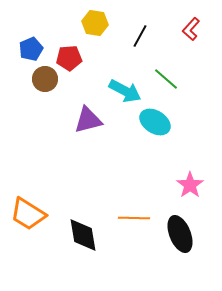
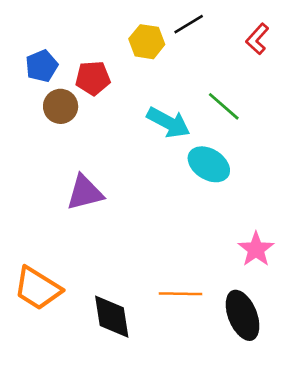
yellow hexagon: (95, 23) -> (147, 42), moved
black line: (140, 36) -> (189, 24), moved, turned 30
purple triangle: (88, 120) -> (85, 193), moved

